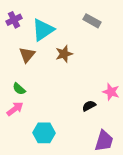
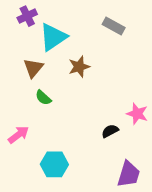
purple cross: (14, 20) -> (27, 16), moved
green semicircle: (19, 89) -> (43, 98), moved

